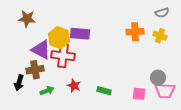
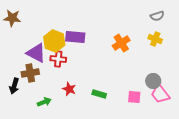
brown star: (27, 19) -> (12, 18), moved
orange cross: (135, 32) -> (121, 43), moved, turned -30
red cross: (63, 56) -> (58, 59), size x0.7
green arrow: (47, 91) -> (44, 102), moved
pink trapezoid: (165, 91) -> (160, 94), turned 50

